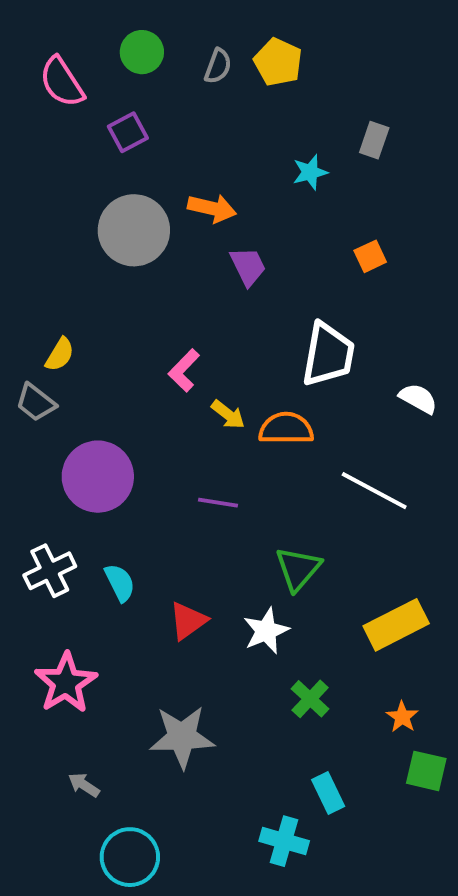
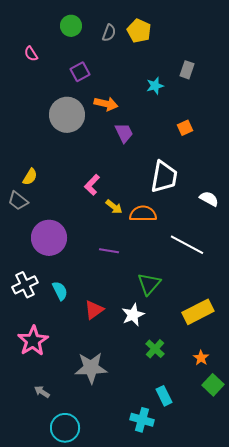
pink semicircle: (62, 82) -> (31, 54), moved, size x0.6
purple square: (128, 132) -> (80, 72), moved
green square: (426, 771) -> (213, 385), turned 30

